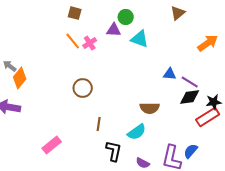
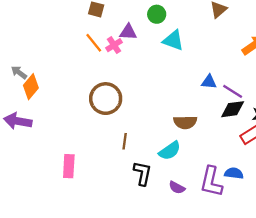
purple triangle: (114, 30) -> (128, 32), moved
brown circle: (83, 88) -> (106, 99), size x1.4
pink rectangle: (52, 145) -> (69, 166), turned -48
blue semicircle: (191, 151) -> (234, 173), turned 56

